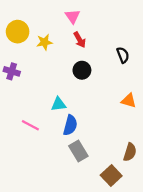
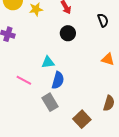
gray rectangle: (78, 151) -> (50, 102), moved
brown square: (111, 176) -> (82, 119), moved

